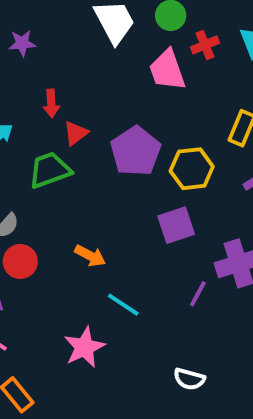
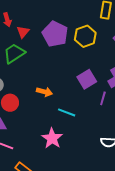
purple square: (176, 225) -> (87, 79), moved

